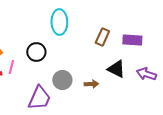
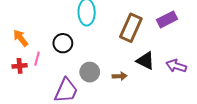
brown rectangle: (102, 37) -> (131, 28), size x1.5
purple rectangle: (132, 40) -> (167, 19), moved, turned -30

